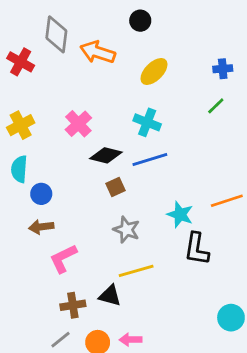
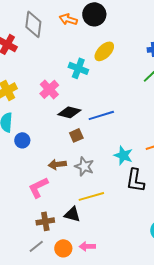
black circle: (140, 21) -> (94, 14), size x1.5
orange arrow: (98, 52) -> (68, 19), moved, size x0.7
cyan cross: (147, 122) -> (78, 68), moved
brown arrow: (41, 227) -> (57, 164), moved

